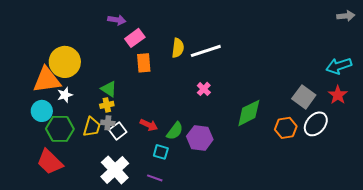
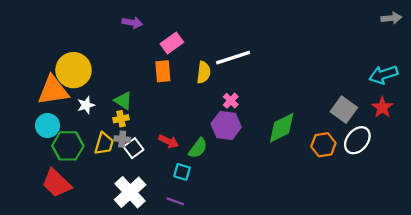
pink rectangle: (135, 38) -> (172, 43), moved
yellow semicircle: (178, 48) -> (204, 72), moved
white star: (65, 95) -> (86, 105), moved
purple hexagon: (200, 138) -> (226, 126), moved

